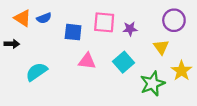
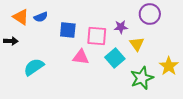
purple circle: (174, 20) -> (150, 14), moved
pink square: (104, 22) -> (97, 36), moved
yellow triangle: (161, 47) -> (137, 44), moved

